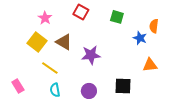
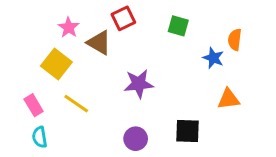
red square: (81, 12) -> (123, 18), turned 35
brown triangle: (64, 42) -> (99, 43), moved
pink rectangle: (18, 86) -> (34, 105), moved
cyan semicircle: (55, 90) -> (40, 137), moved

